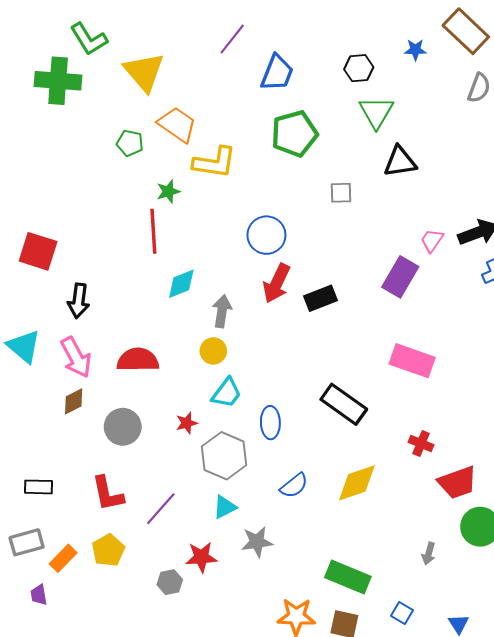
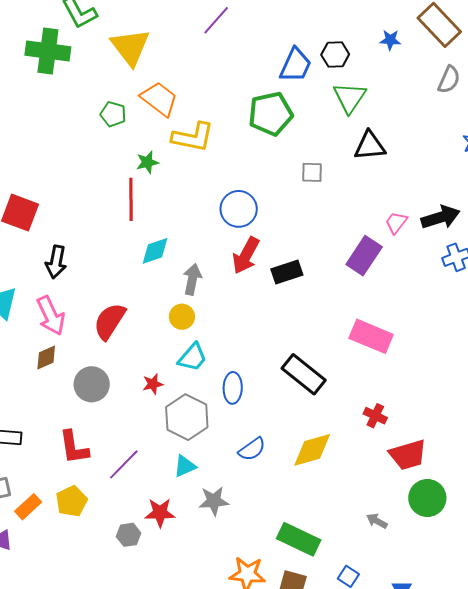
blue trapezoid: (277, 73) -> (296, 65), moved
red semicircle: (138, 360) -> (110, 321), turned -60
gray arrow: (429, 554) -> (377, 521), turned 100

